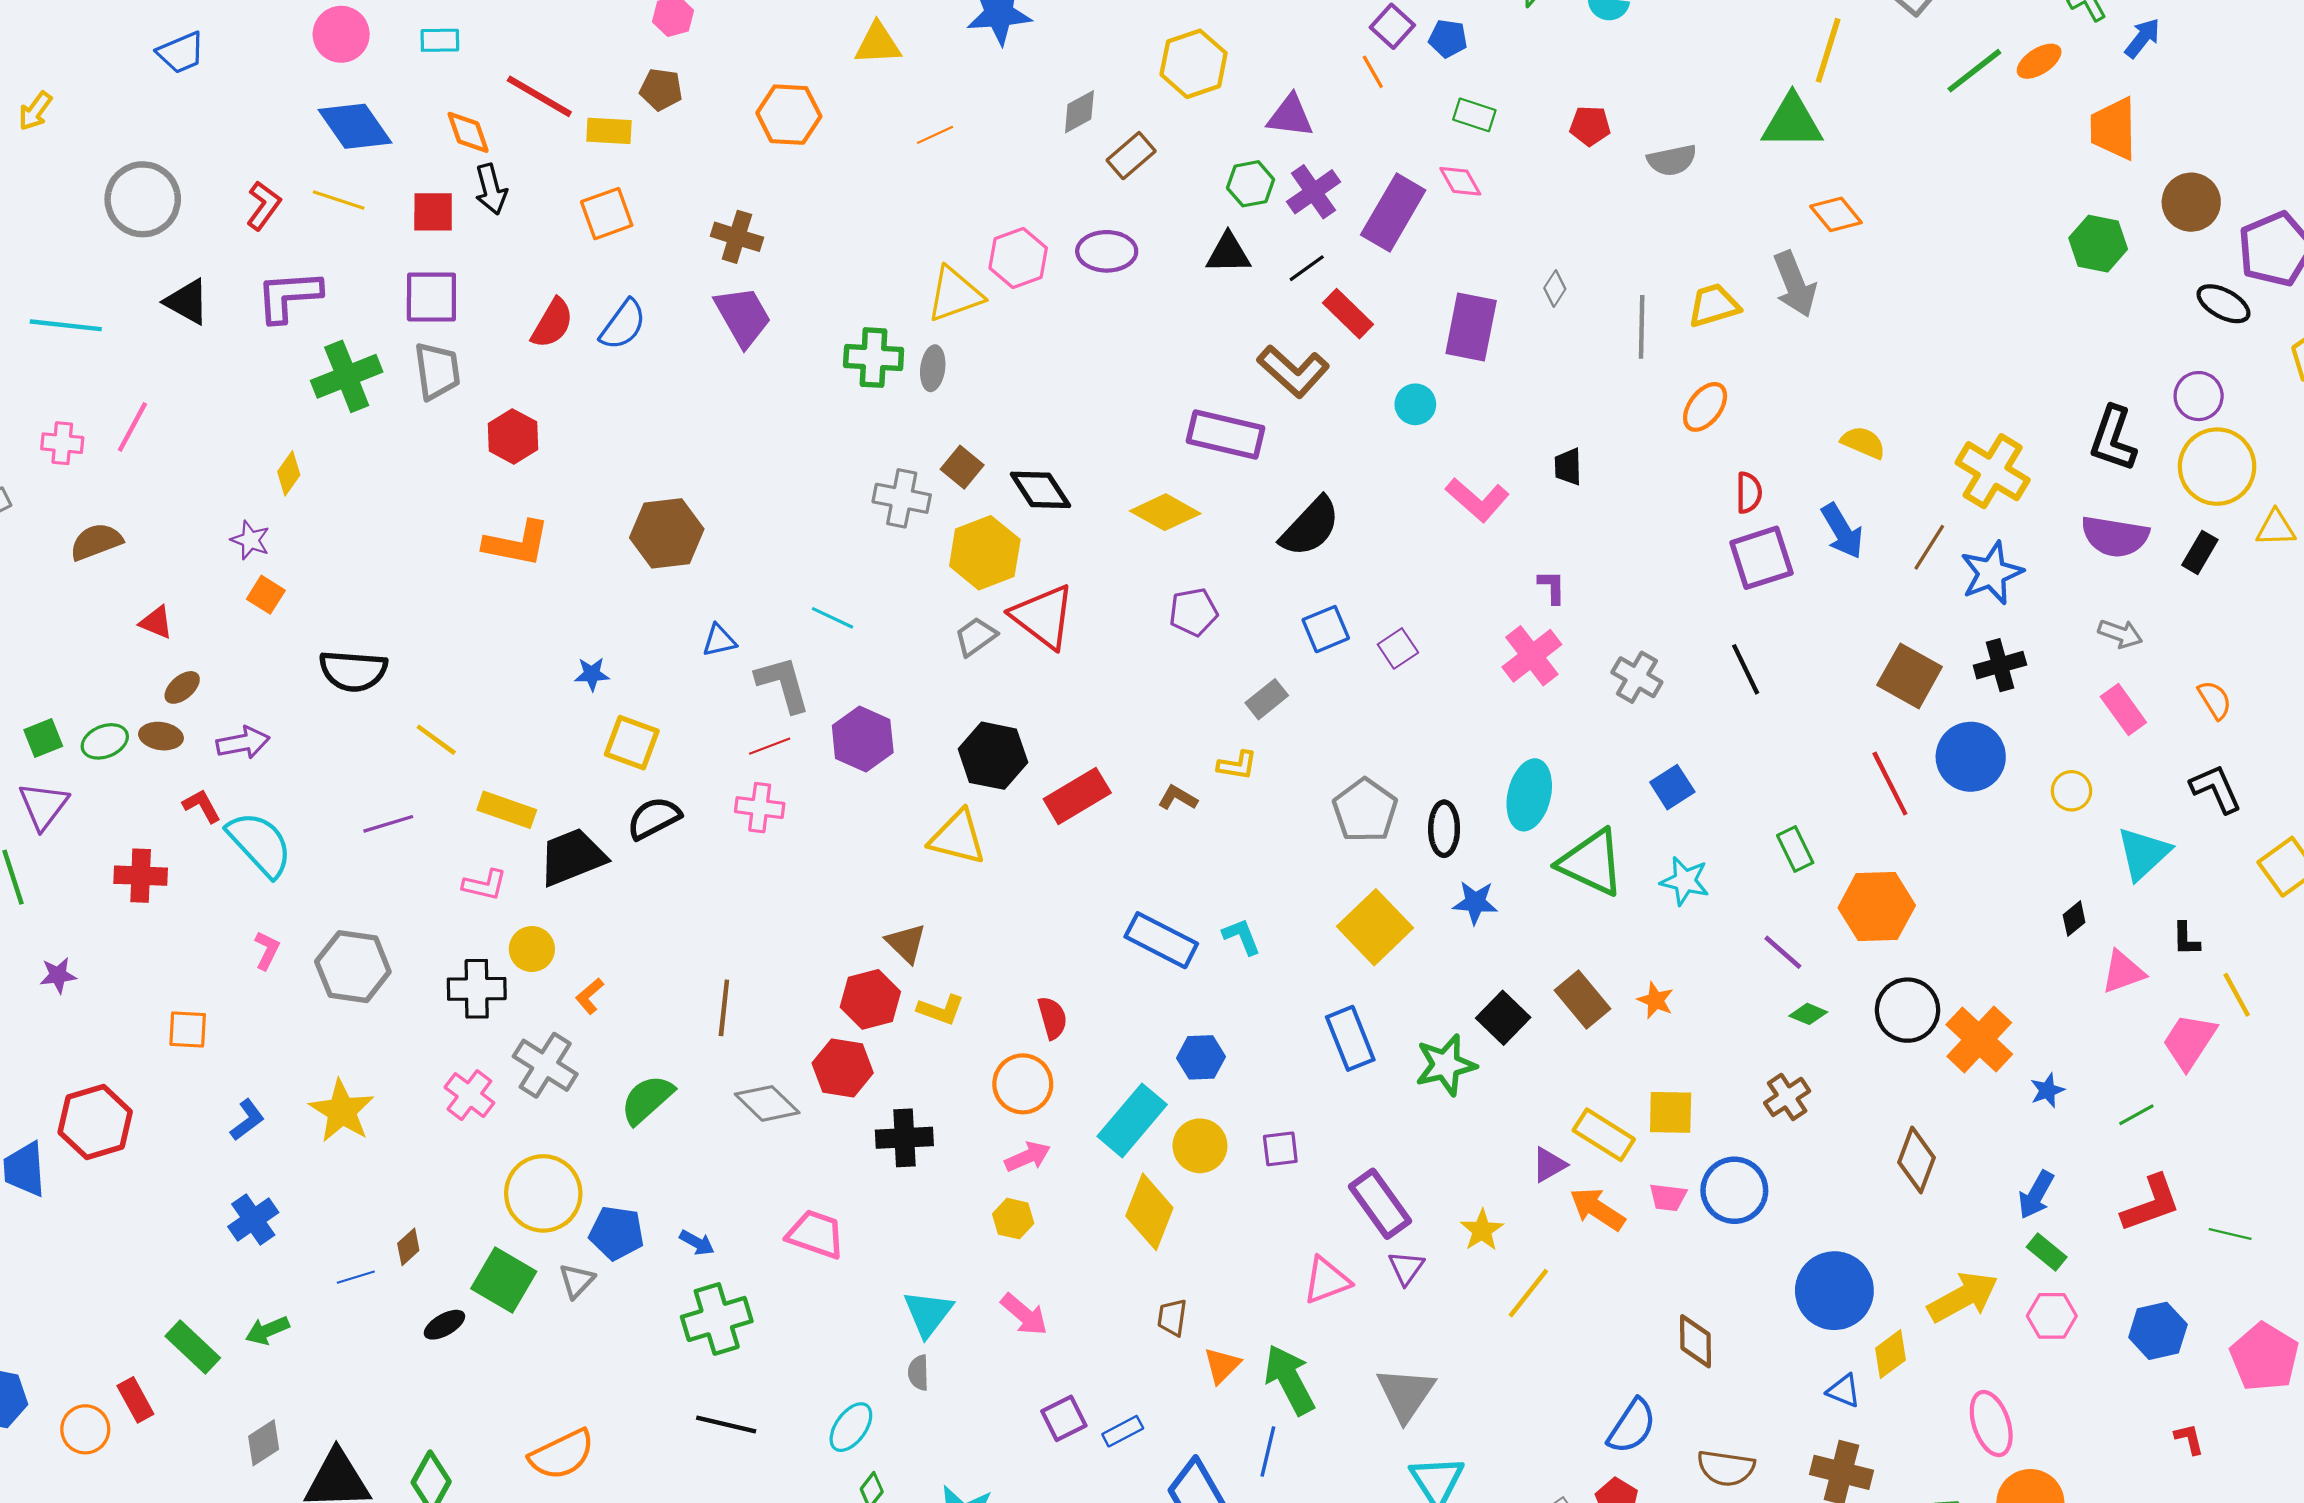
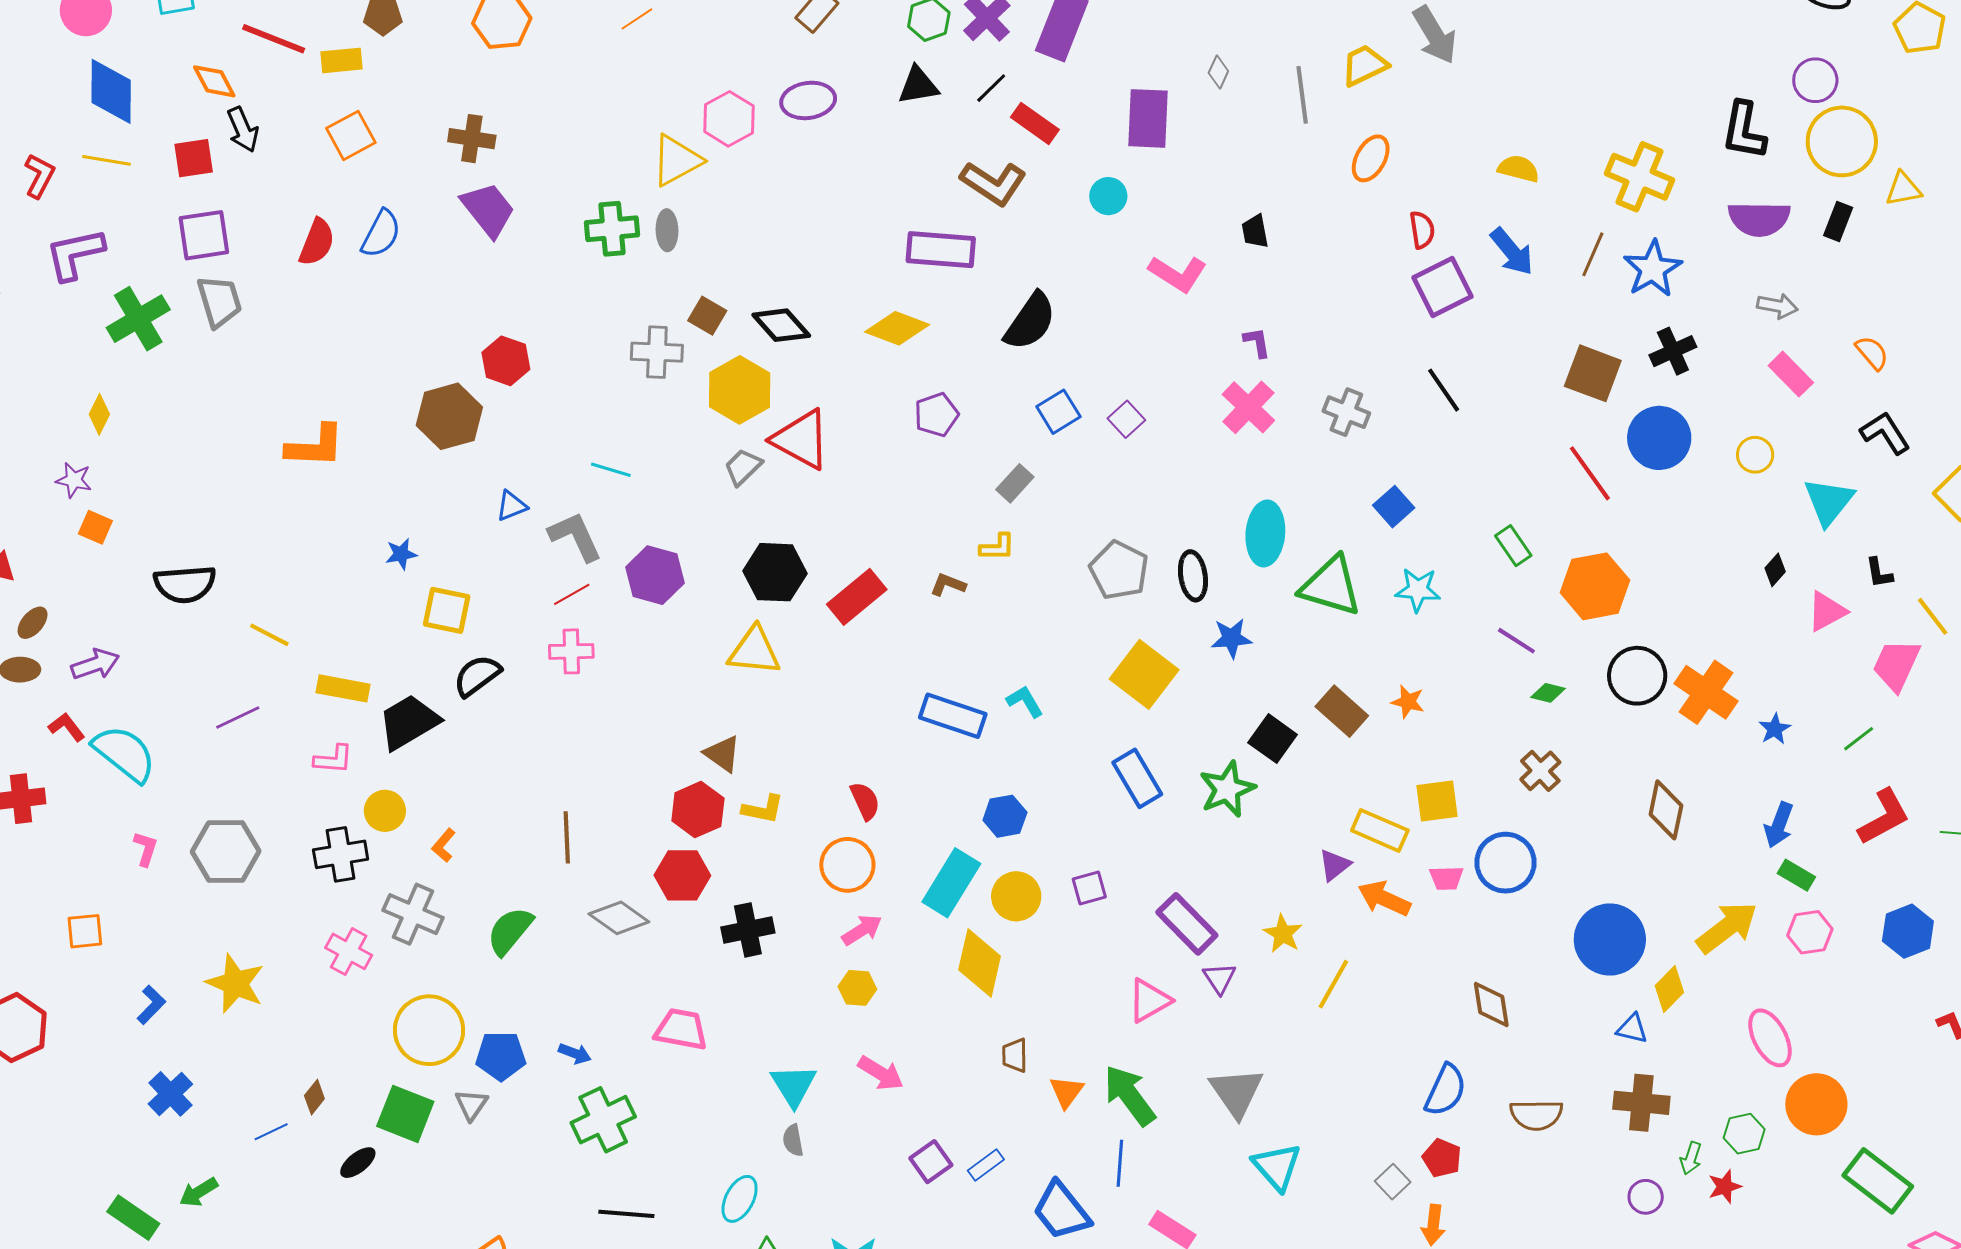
blue diamond: (355, 126) -> (111, 91), turned 44
red hexagon: (513, 436) -> (506, 361), moved

